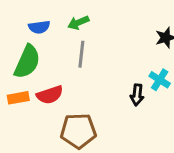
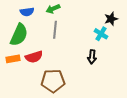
cyan cross: (160, 80) -> (101, 34), moved

